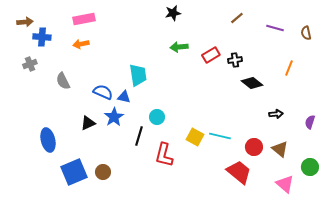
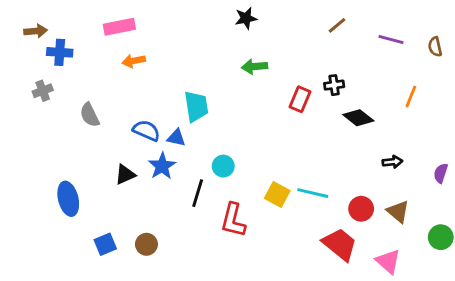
orange arrow: (81, 44) -> (134, 61), moved
red rectangle: (211, 55) -> (300, 99), moved, turned -36
blue square: (74, 172) -> (105, 244), size x0.6
pink triangle: (285, 184) -> (388, 261), moved

